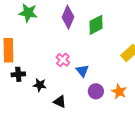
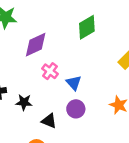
purple diamond: (68, 17) -> (36, 45), moved, turned 45
purple circle: (96, 91) -> (76, 109), moved

